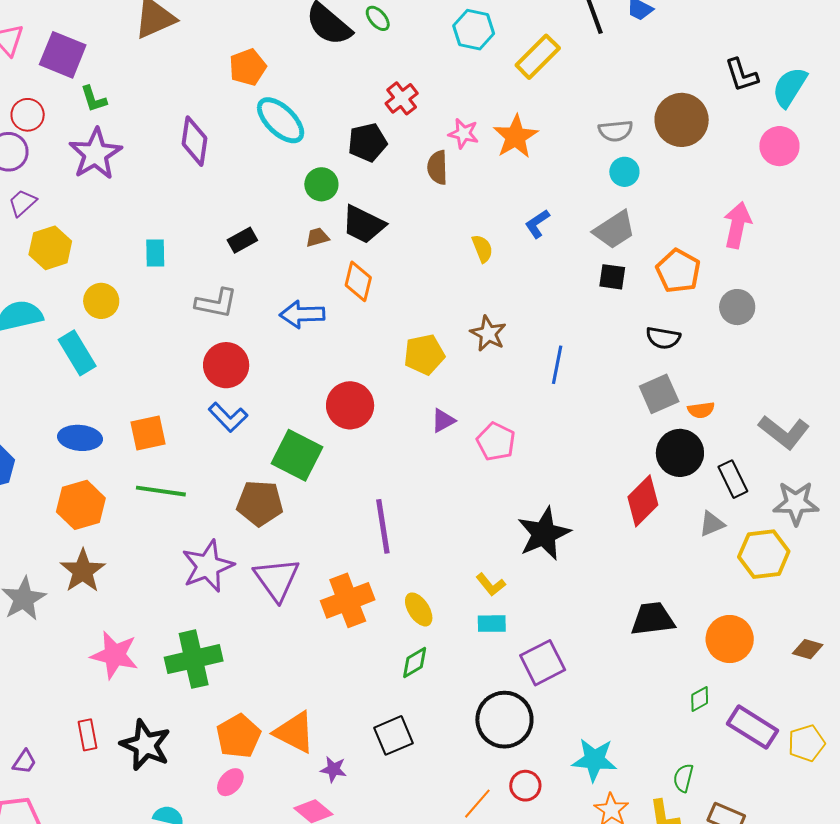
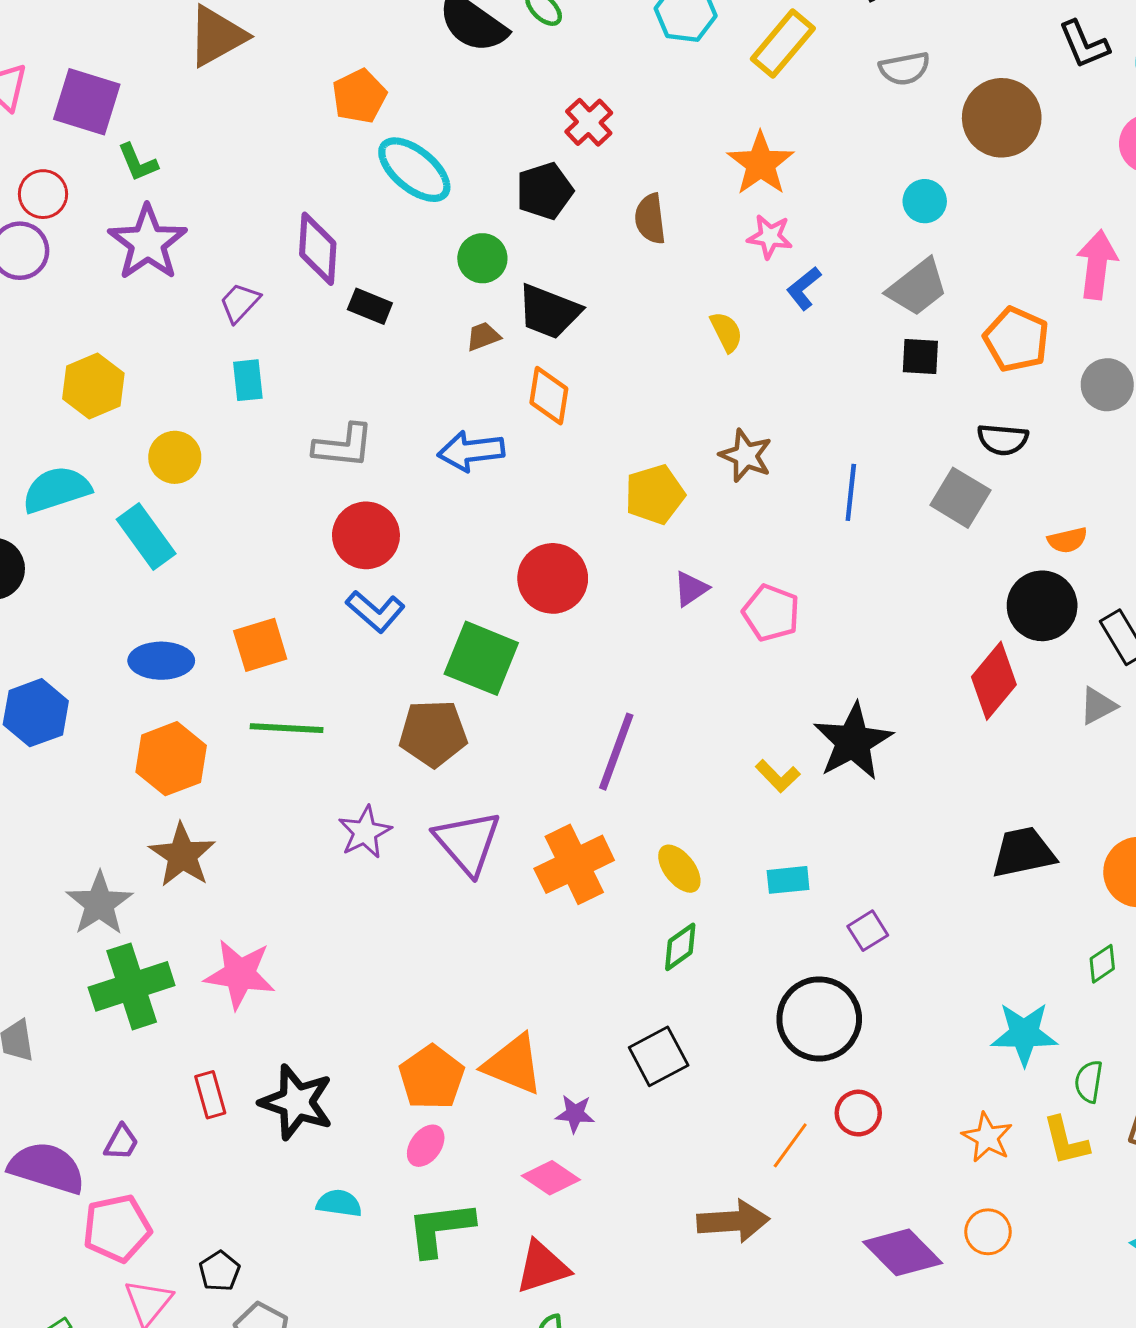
gray semicircle: (616, 131) -> (904, 69), moved
pink star: (464, 134) -> (770, 237), moved
purple diamond: (195, 141) -> (318, 249), moved
purple trapezoid: (22, 203) -> (240, 303), moved
black rectangle: (242, 240) -> (370, 306), moved, turned 56
gray square: (659, 394) -> (960, 498), moved, turned -30
purple line: (383, 526) -> (616, 752), turned 34
purple star: (208, 566) -> (365, 832), size x0.7
yellow L-shape: (491, 585) -> (778, 776), moved
green cross: (194, 659) -> (132, 986), moved
purple square: (543, 663) -> (868, 931), size x0.6
cyan star: (594, 760) -> (1024, 1034), moved

